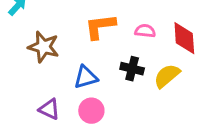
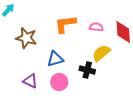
black cross: (132, 69) -> (87, 70), moved
yellow semicircle: (167, 76) -> (101, 53), moved

